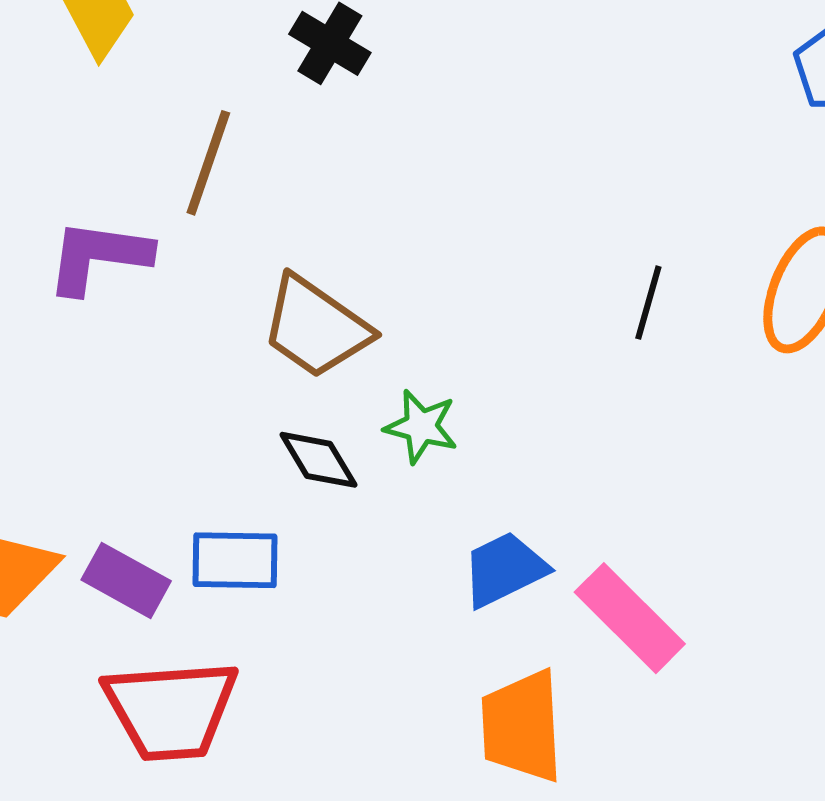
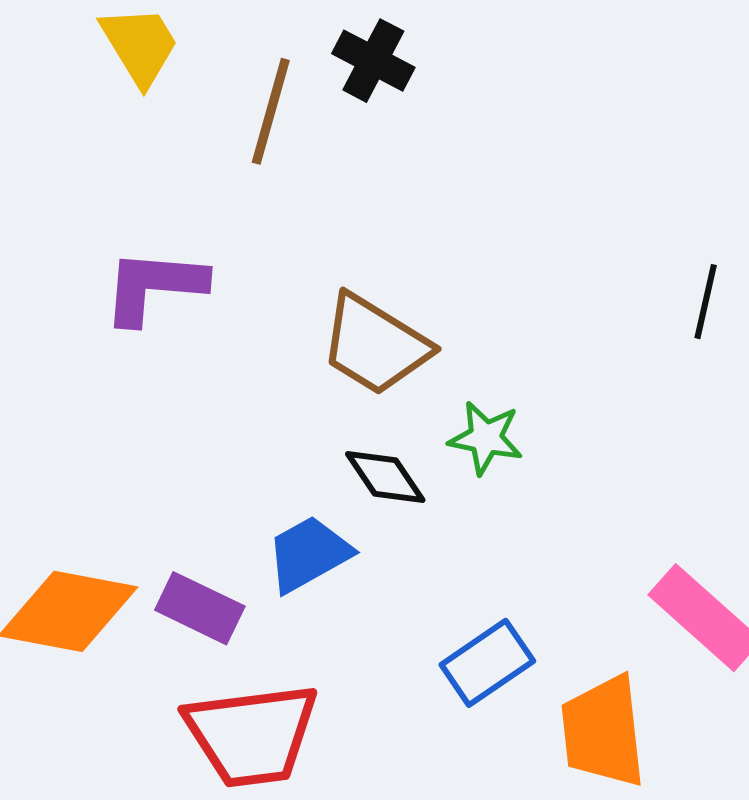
brown line: (208, 163) -> (271, 111), moved
blue rectangle: (235, 560) -> (487, 663), moved, turned -32
blue trapezoid: (504, 569) -> (309, 554), moved

